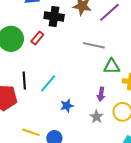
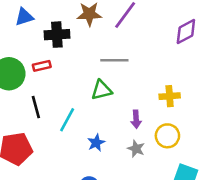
red rectangle: (37, 38) -> (42, 66), turned 48
green triangle: (112, 66) -> (102, 90), moved
black line: (24, 81) -> (36, 107), moved

